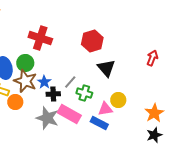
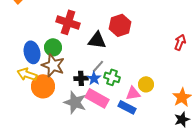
black triangle: (106, 68) -> (97, 40), moved, turned -42
blue star: (44, 82) -> (94, 78), moved
orange circle: (15, 102) -> (43, 86), size x1.5

